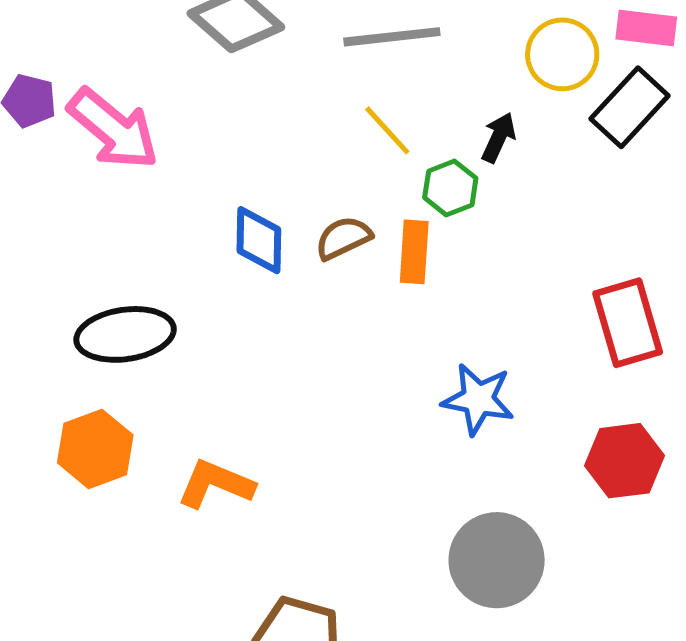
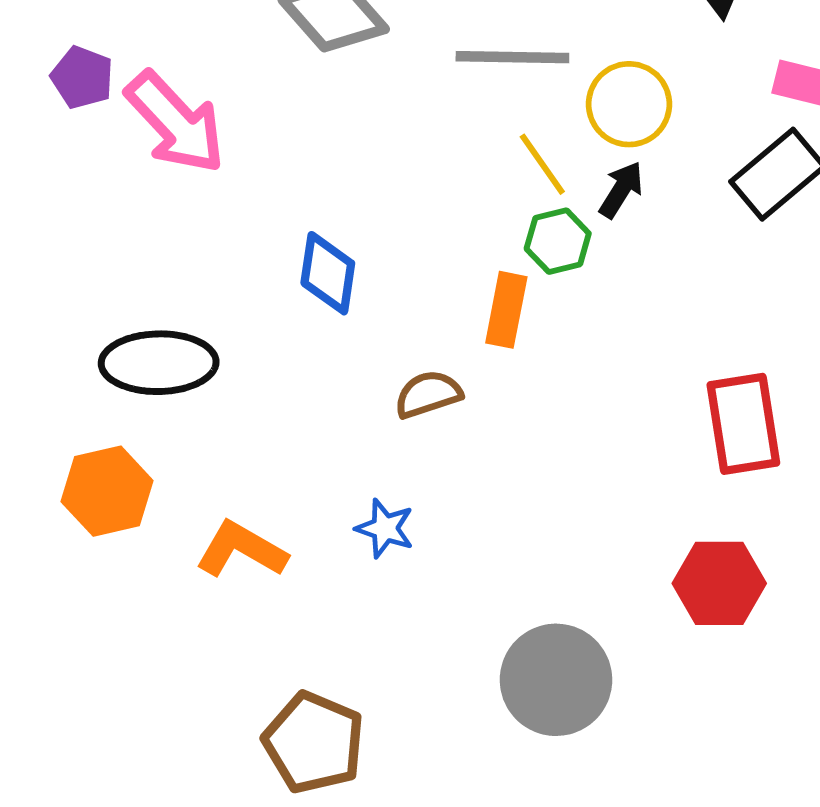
yellow circle: (562, 54) -> (629, 104), moved
yellow line: (387, 130) -> (542, 164), moved
brown semicircle: (343, 238) -> (428, 394), moved
blue star: (478, 399) -> (385, 528), moved, size x0.7

